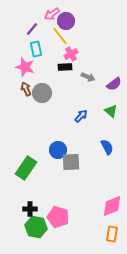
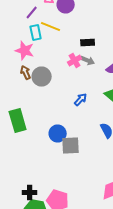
yellow line: (60, 36) -> (51, 26), moved, turned -30
pink cross: (71, 54) -> (75, 60), moved
black rectangle: (65, 67) -> (88, 42), moved
green rectangle: (26, 168) -> (18, 120), moved, turned -50

